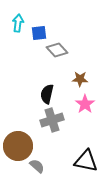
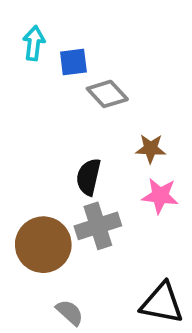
pink star: (85, 104) -> (160, 196), turned -30
brown circle: (18, 146) -> (43, 245), moved

